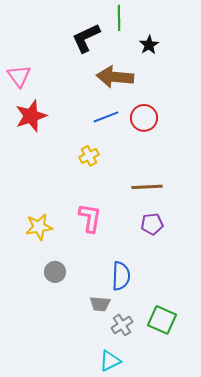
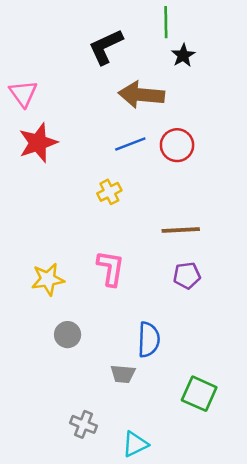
green line: (119, 18) -> (166, 22), moved
gray cross: (122, 325) -> (84, 424), moved, turned -35

